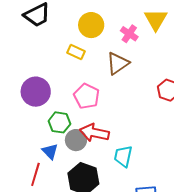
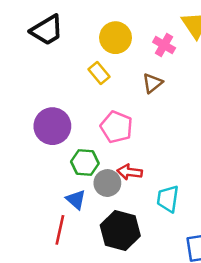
yellow rectangle: (76, 52) -> (99, 73), turned 30
brown triangle: (118, 63) -> (152, 83), size x0.7
red arrow: (94, 133) -> (130, 172), size x0.7

